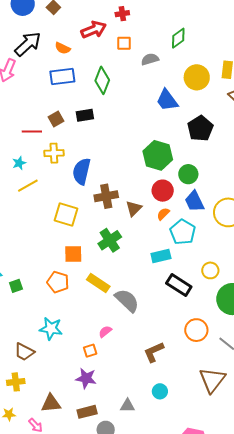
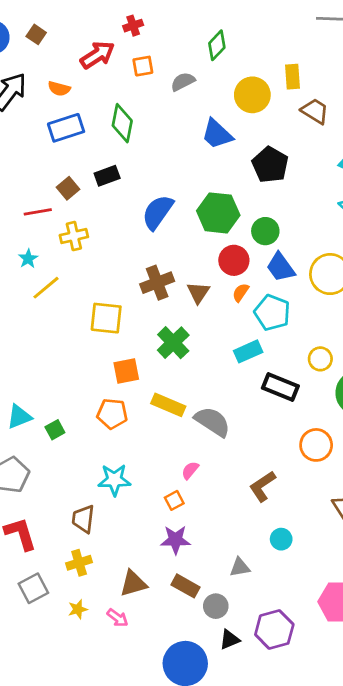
blue semicircle: (82, 171) -> (158, 212), moved, turned 32
brown trapezoid: (24, 352) -> (83, 519), turned 80
brown rectangle: (87, 412) -> (186, 586), turned 54

